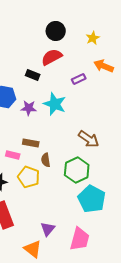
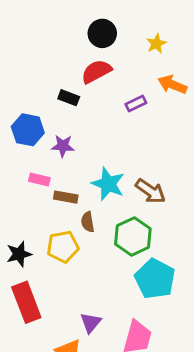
cyan star: (55, 104) -> (108, 184), moved
pink rectangle: (13, 155) -> (39, 179), moved
yellow pentagon: (29, 177) -> (63, 247), turned -30

